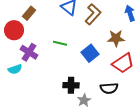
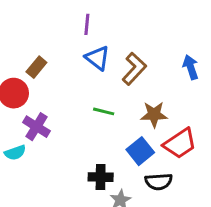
brown star: (116, 38) -> (154, 114), moved
green line: (60, 43) -> (104, 111), moved
blue square: (90, 53) -> (140, 151), moved

